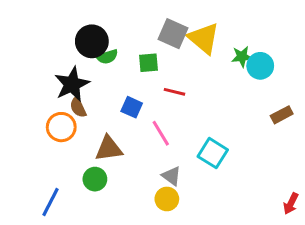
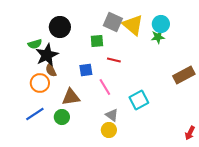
green semicircle: (107, 57) -> (35, 44), moved
cyan circle: (260, 66) -> (161, 24), moved
blue square: (132, 107) -> (86, 70), turned -32
brown rectangle: (282, 115) -> (184, 75), size x1.5
cyan square: (213, 153) -> (139, 100), turned 30
blue line: (51, 202) -> (35, 114), moved, turned 30

